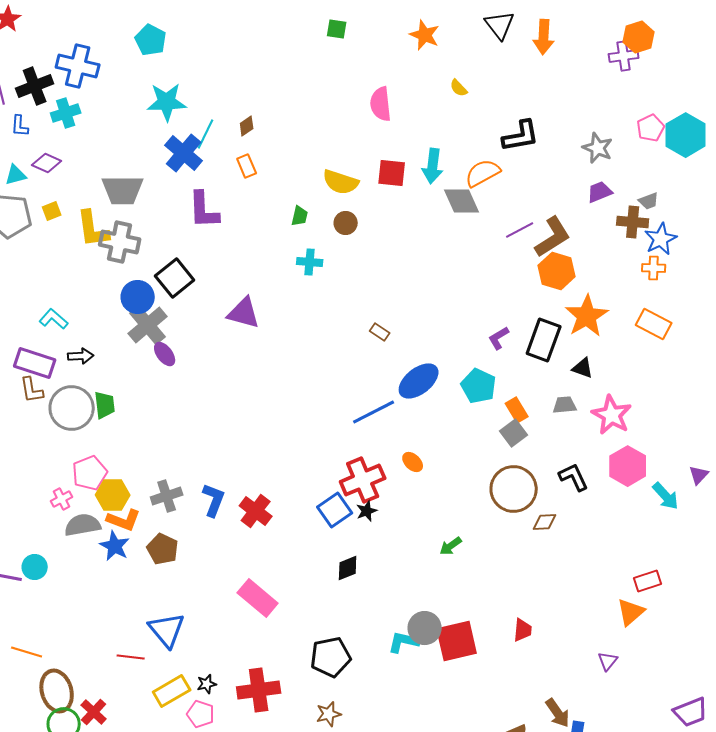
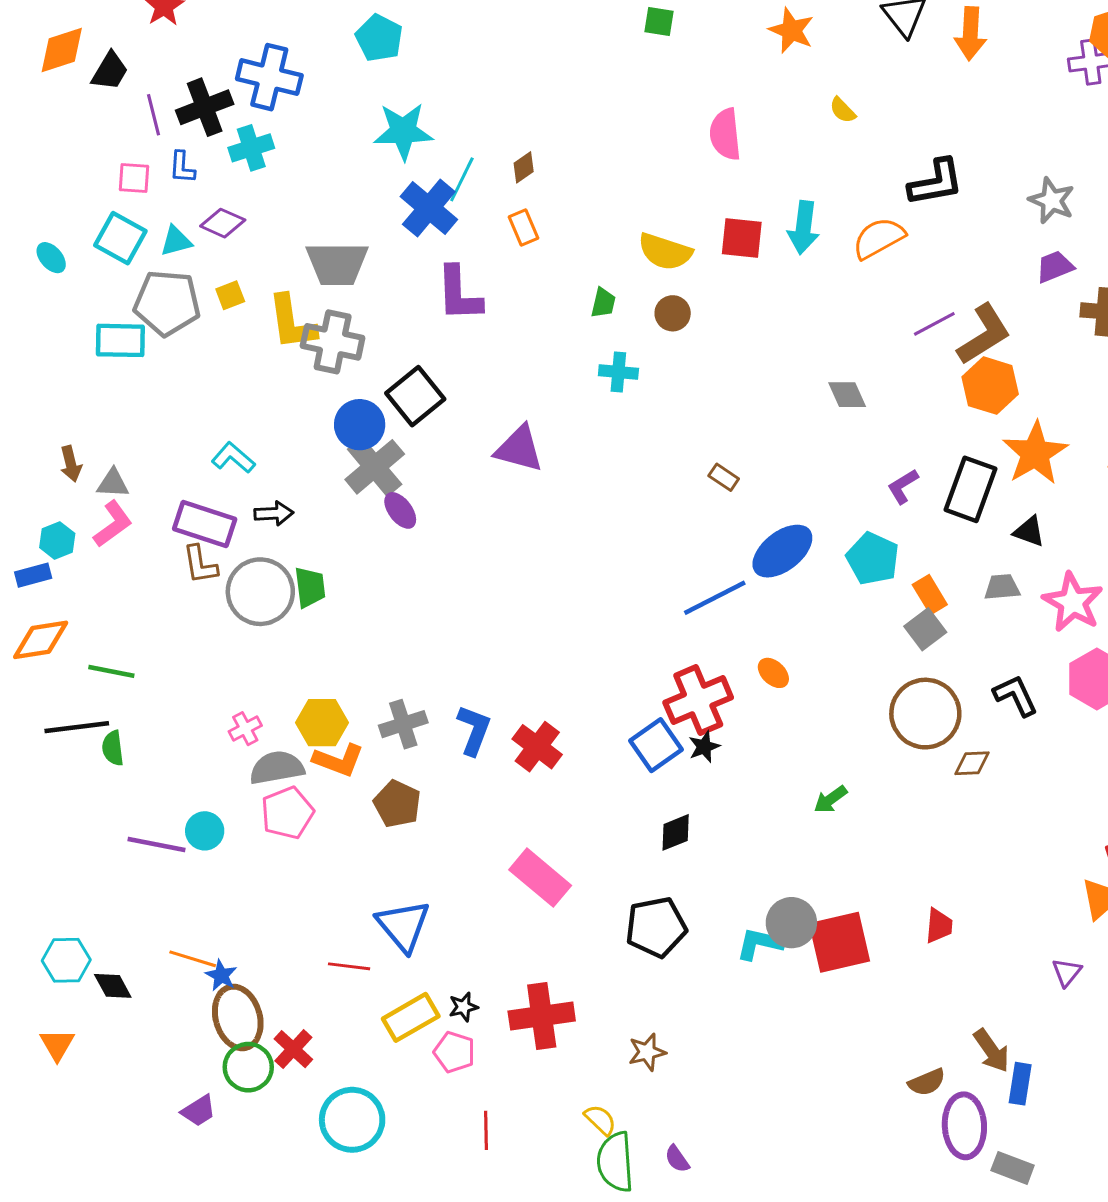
gray diamond: (462, 201) -> (847, 395), moved, size x0.7
pink pentagon: (90, 473) -> (287, 813), moved
blue star: (115, 546) -> (221, 975), moved, size x0.7
black pentagon: (331, 657) -> (656, 927), moved

